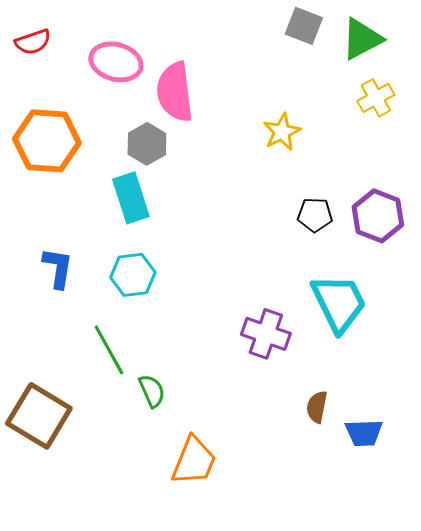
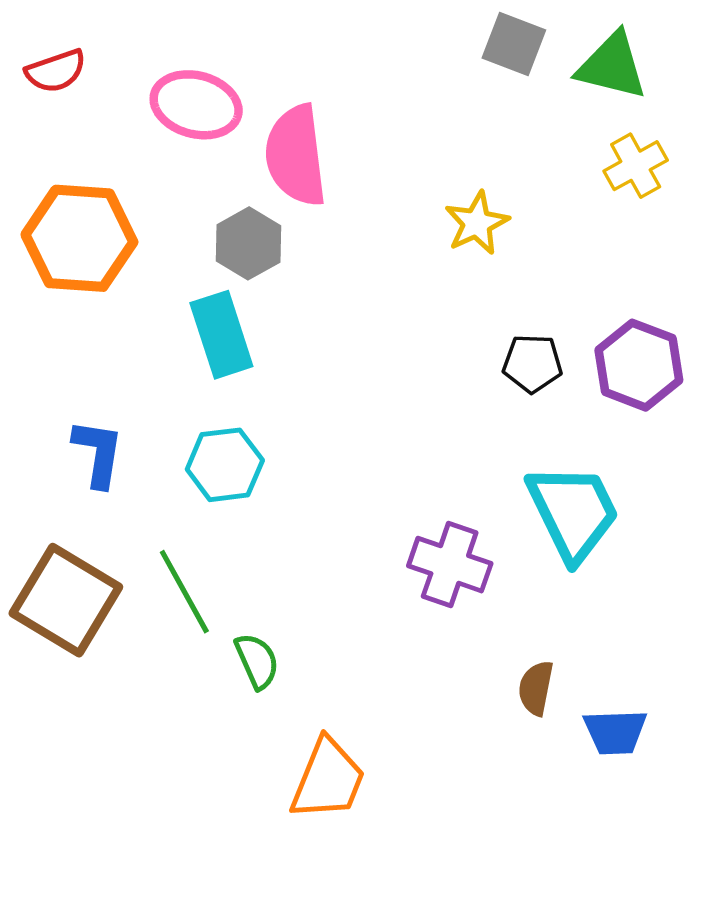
green triangle: (362, 39) -> (612, 66), turned 42
brown square: (39, 416) -> (66, 600), moved

